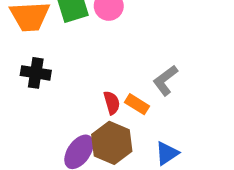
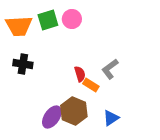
red semicircle: (112, 103) -> (80, 74), moved

